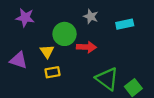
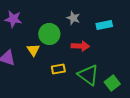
red arrow: (86, 47) -> (80, 46), moved
yellow rectangle: (52, 72) -> (58, 69), moved

